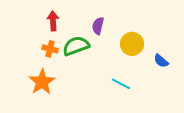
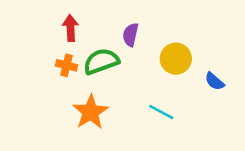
orange star: (42, 82) -> (91, 112), moved

